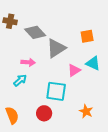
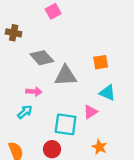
brown cross: (10, 21) -> (14, 33), moved
gray triangle: (56, 48) -> (66, 76), turned 30
pink triangle: (74, 70) -> (90, 112), moved

